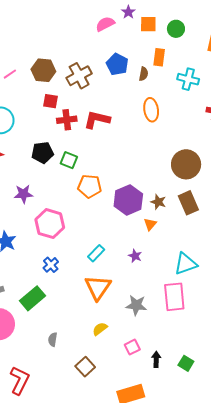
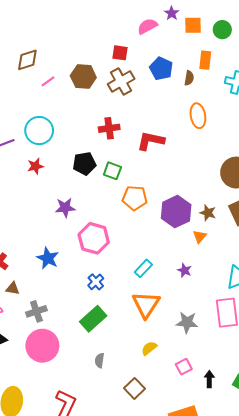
red square: (50, 101) -> (120, 53), moved
red L-shape: (97, 120) -> (151, 141), moved
green rectangle: (32, 298) -> (93, 319), moved

